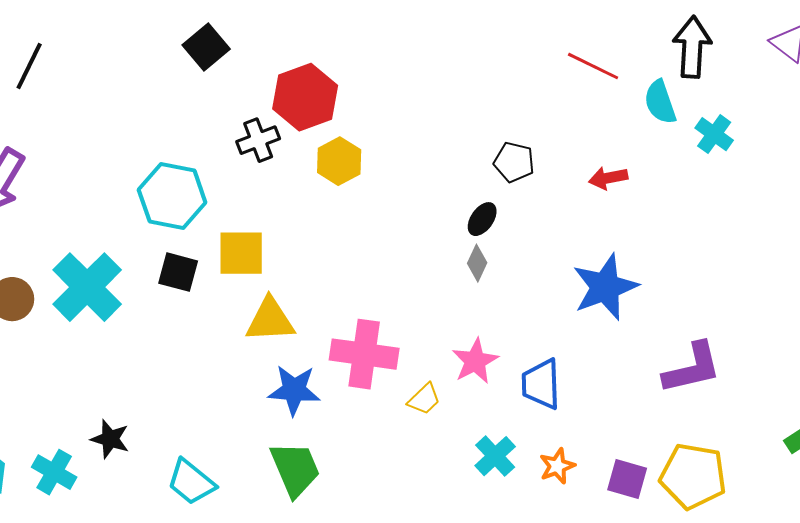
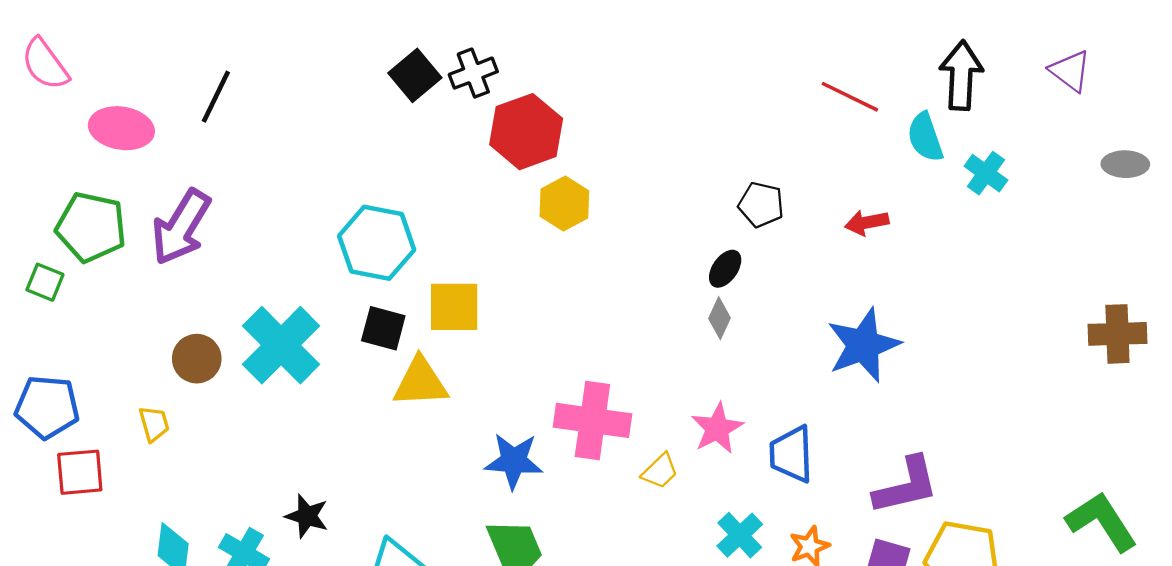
black cross: (258, 140) -> (473, 73), moved
yellow triangle: (270, 320) -> (420, 382), moved
purple L-shape: (692, 368) -> (906, 486), moved

